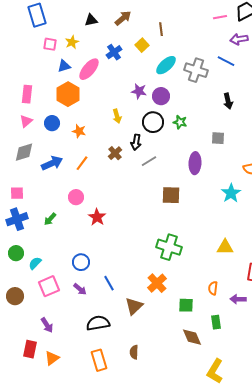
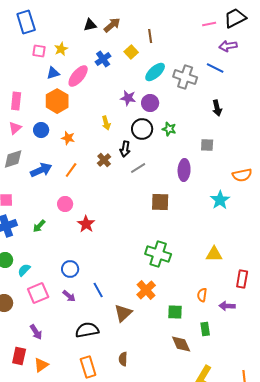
black triangle: (91, 20) -> (90, 25), moved

